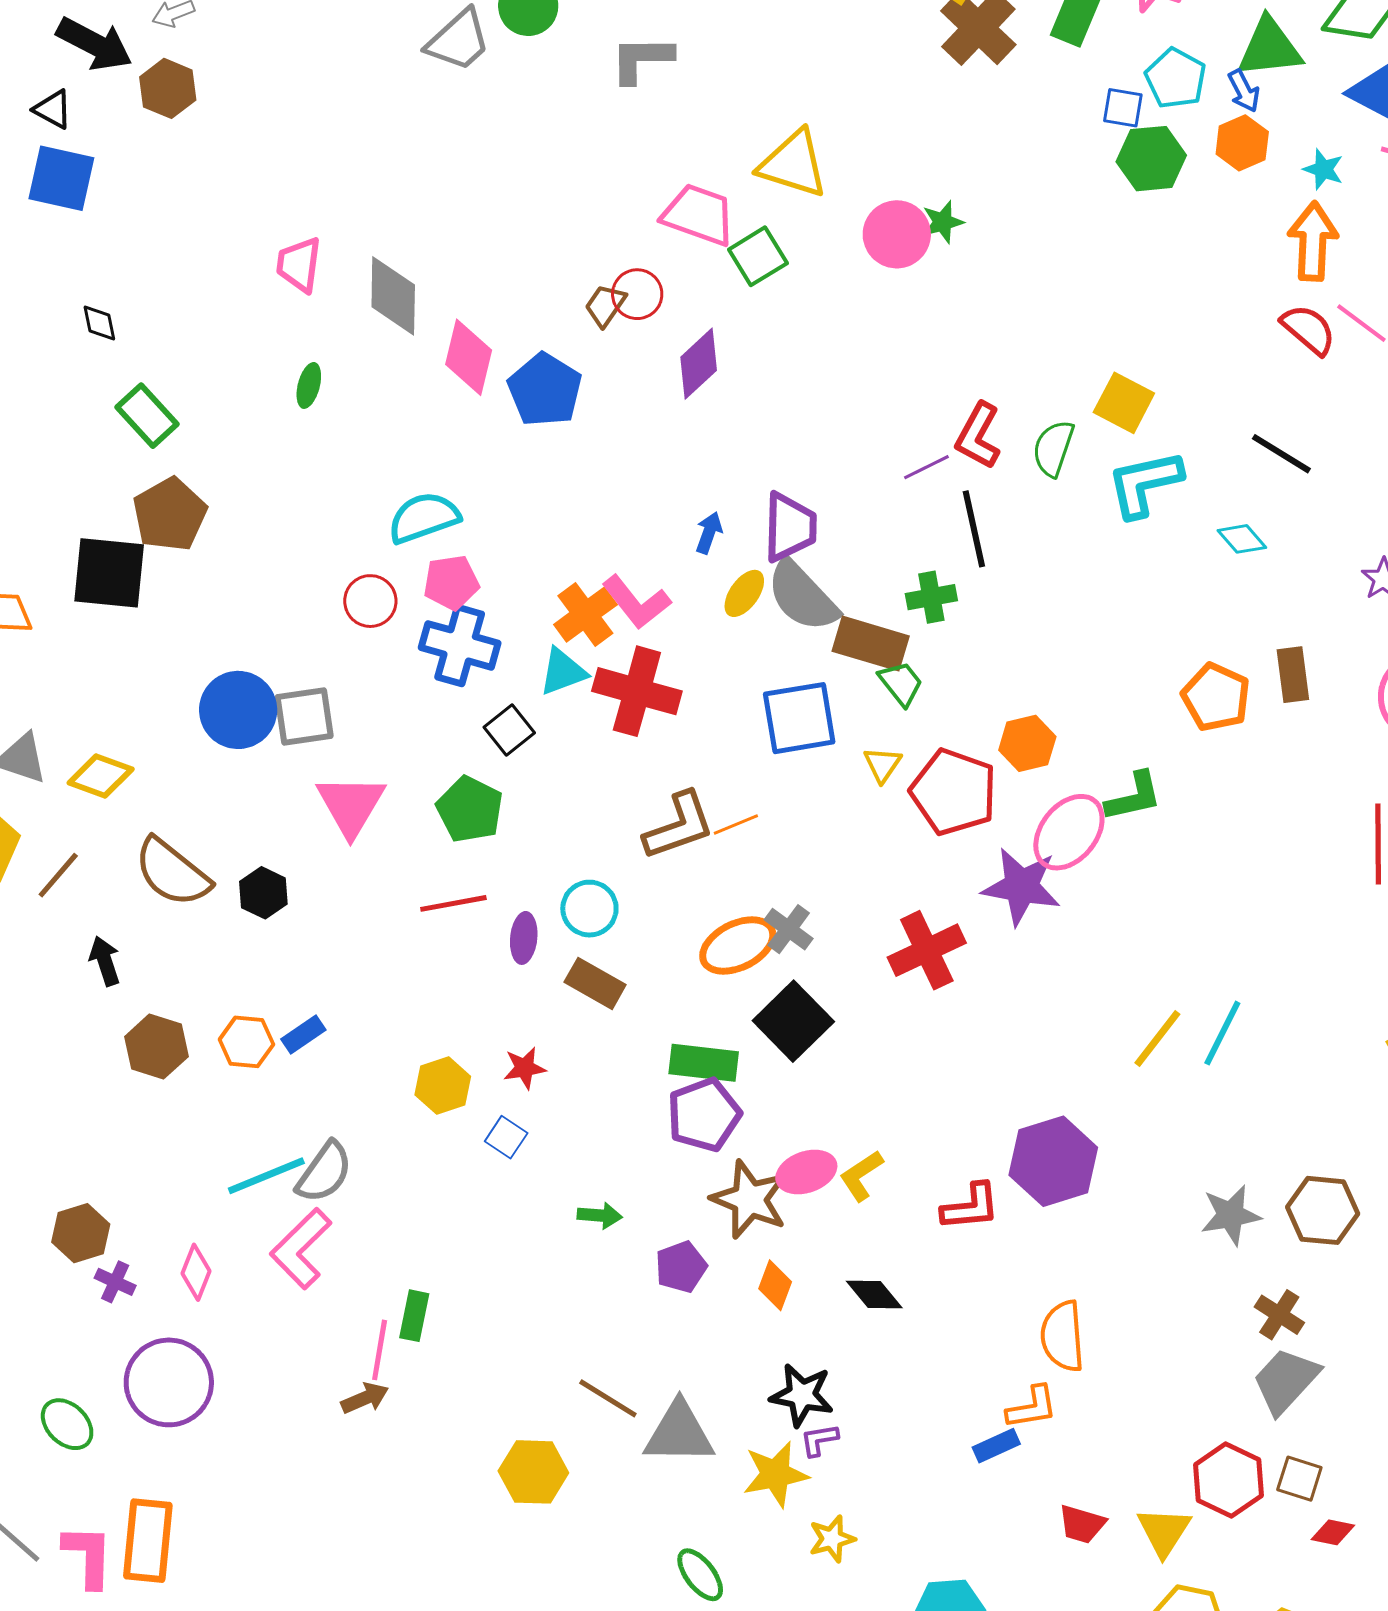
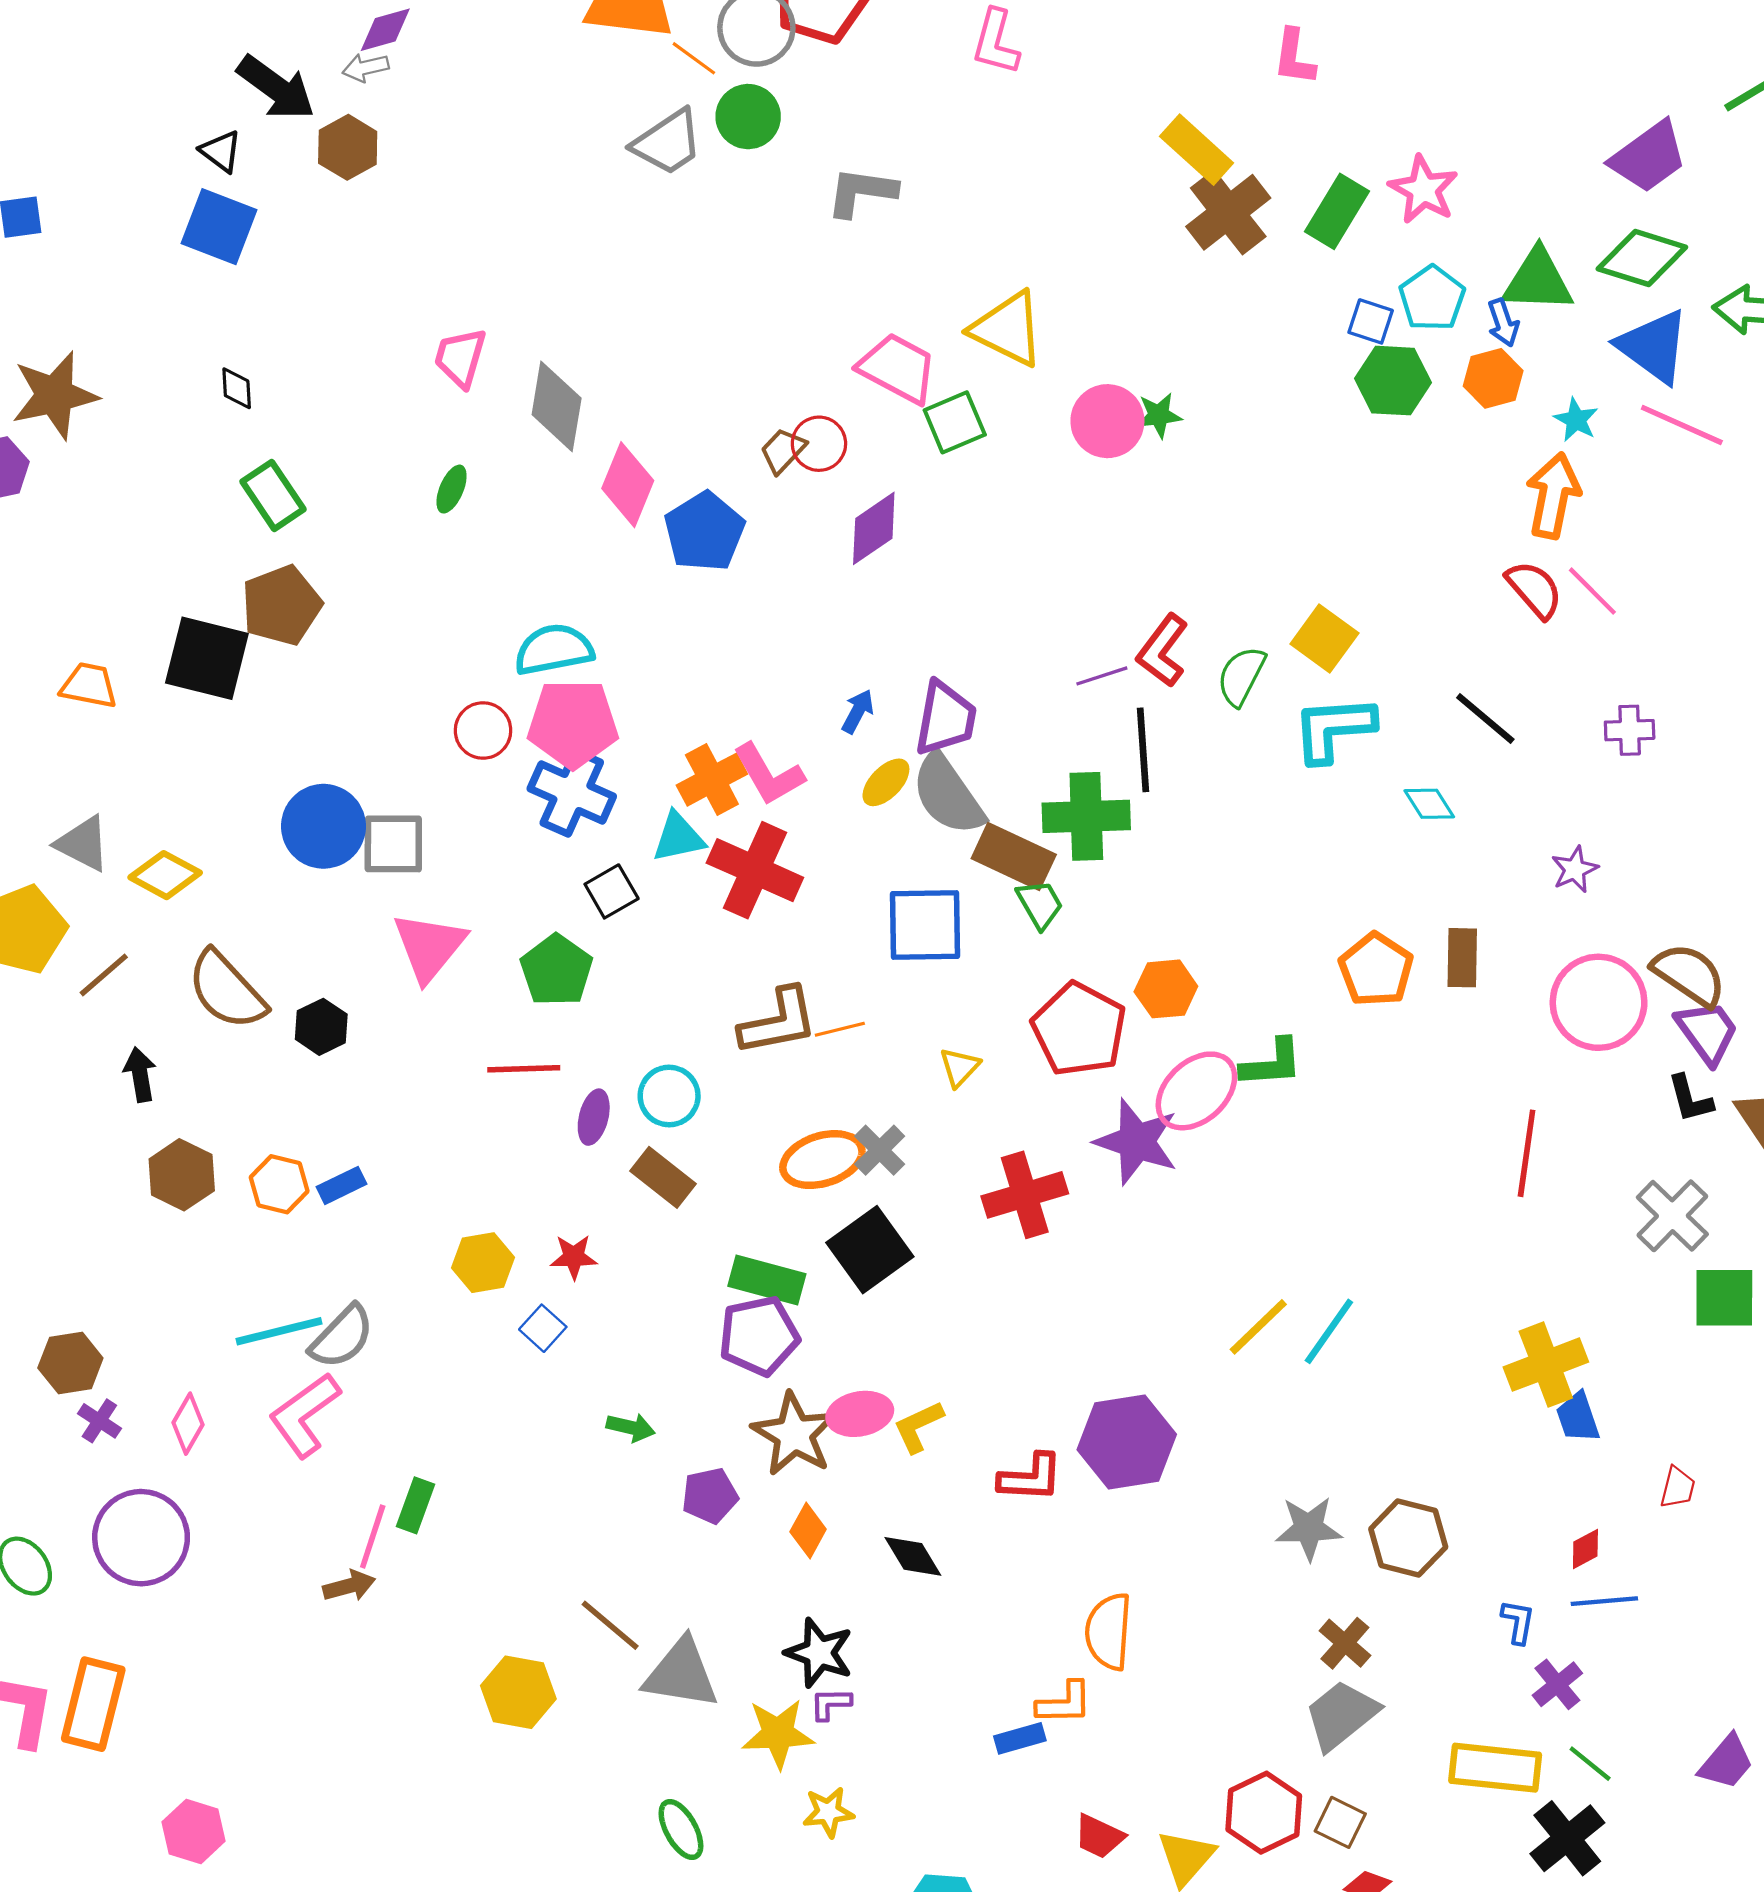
pink pentagon: (451, 582) -> (573, 724), size x1.5
green cross: (931, 597) -> (1086, 816), size x1.6
yellow triangle: (882, 764) -> (960, 1067), moved

